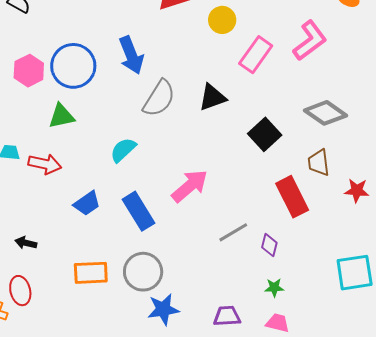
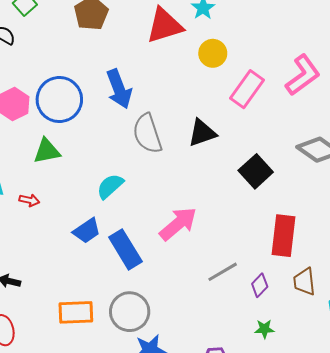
gray semicircle: (159, 98) -> (147, 134), turned 129
brown trapezoid: (319, 163) -> (304, 282), moved
red arrow: (45, 164) -> (29, 200), size x0.6
red rectangle: (292, 197) -> (283, 236), turned 33
blue trapezoid: (87, 203) -> (87, 231), moved
purple diamond: (269, 245) -> (260, 285), turned 30

